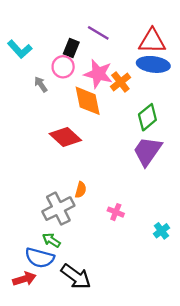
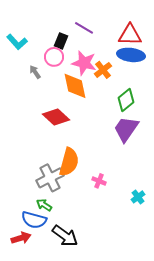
orange semicircle: (81, 190) -> (69, 162), size x2.0

